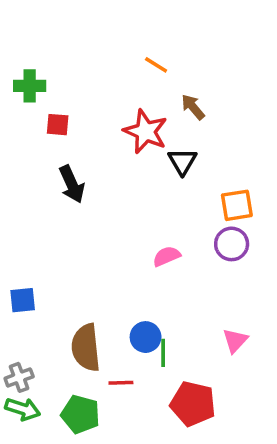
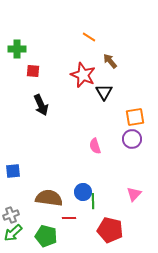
pink semicircle: (167, 256) -> (95, 146), turned -84
brown semicircle: (86, 348) -> (49, 198), turned 104
green arrow: (23, 409) -> (13, 233), turned 120

